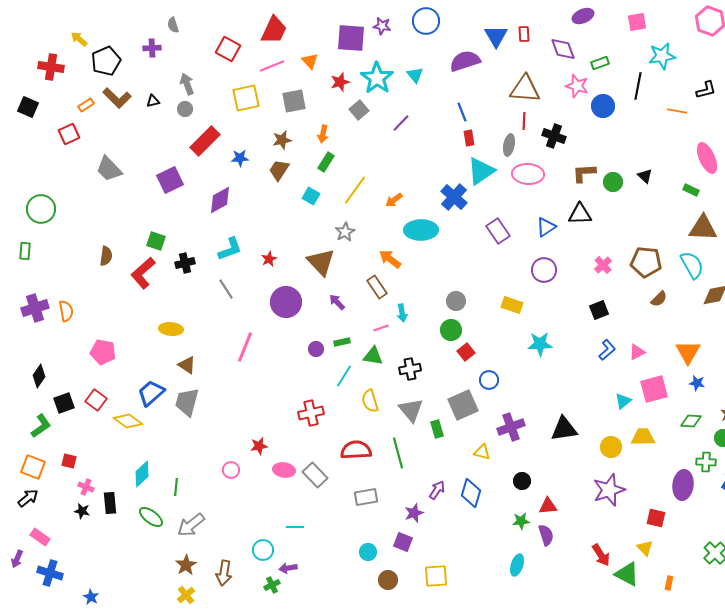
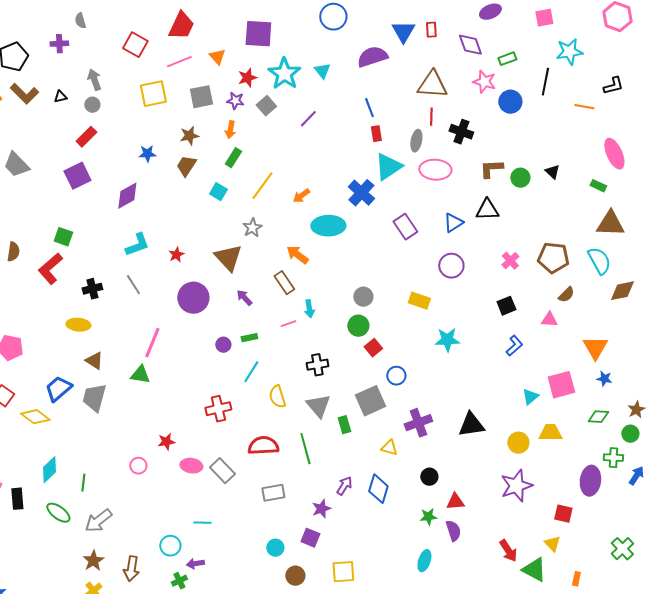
purple star: (382, 26) -> (235, 101), moved
red rectangle: (205, 141) -> (86, 137), moved, size x0.7
black cross: (185, 263) -> (92, 289), moved
pink triangle: (637, 352) -> (549, 320), moved, turned 30
green triangle: (373, 356) -> (140, 375), moved

